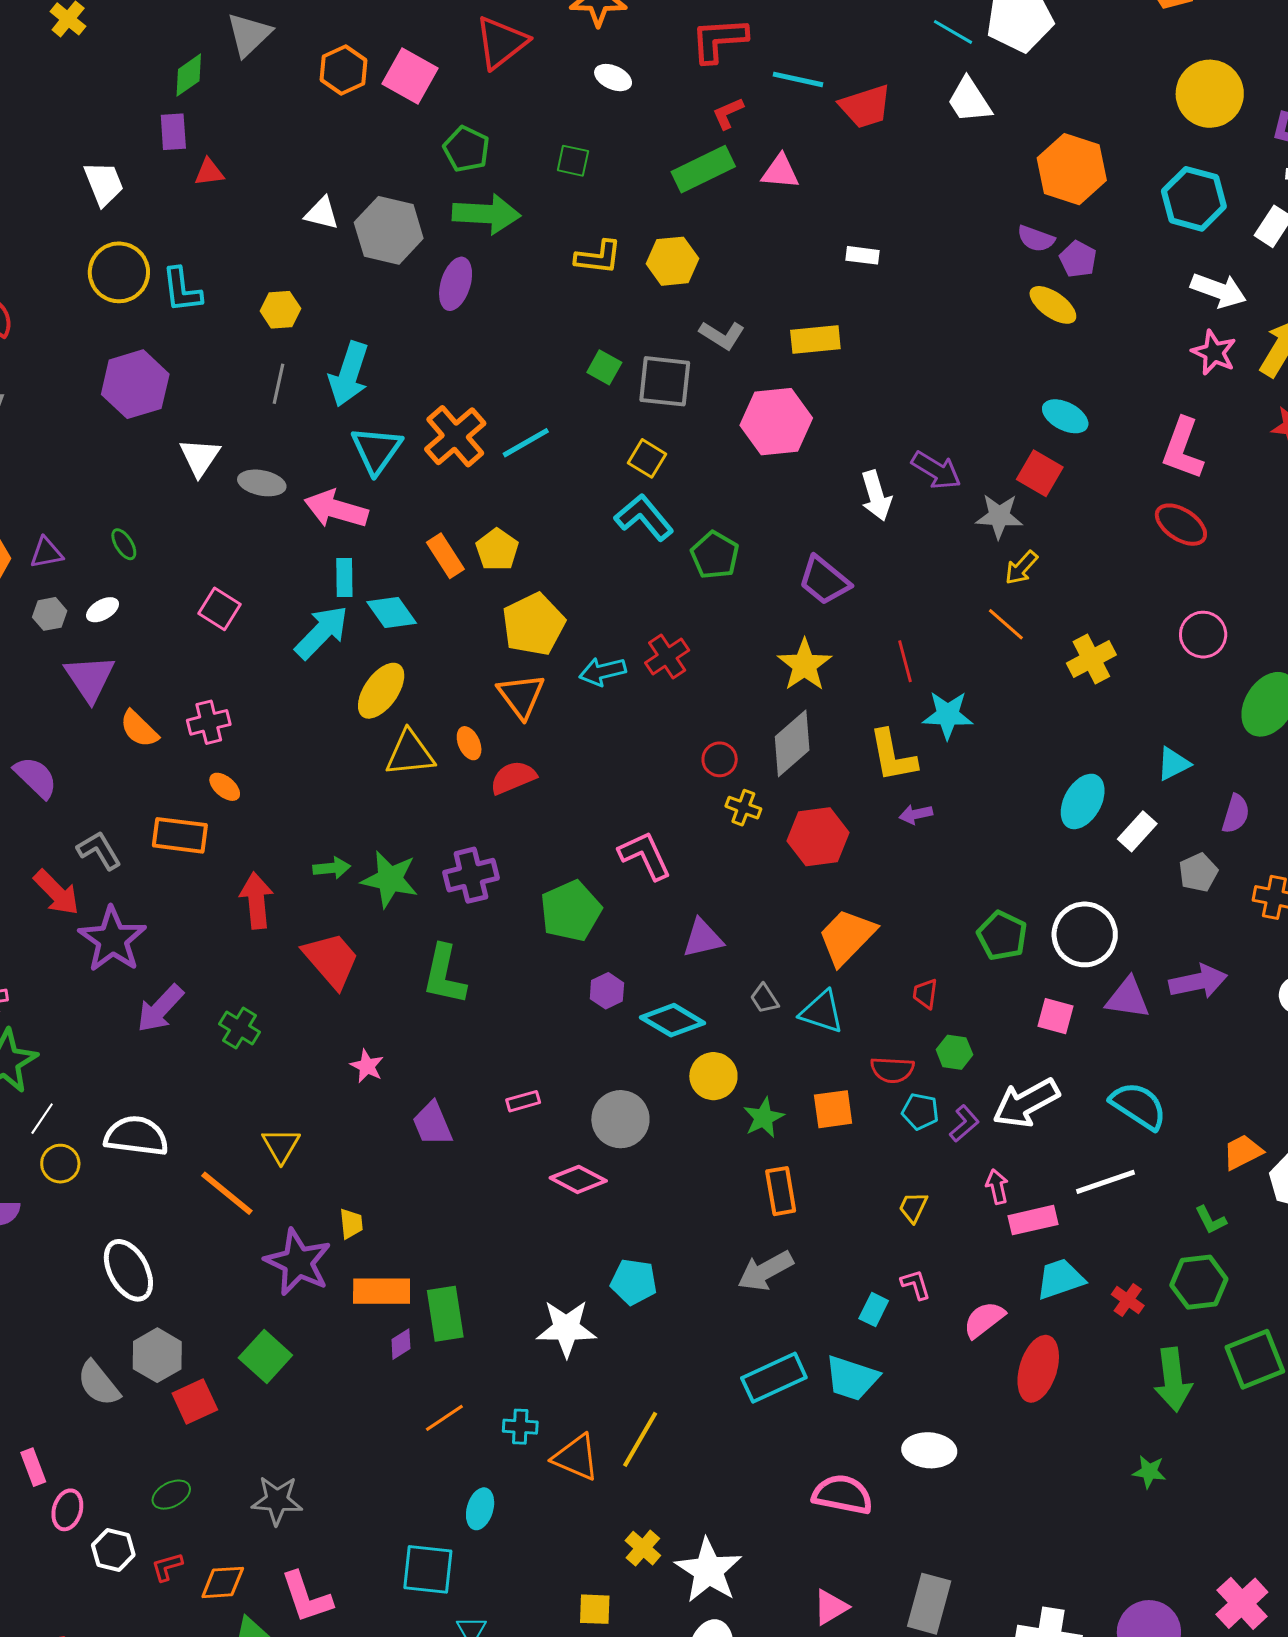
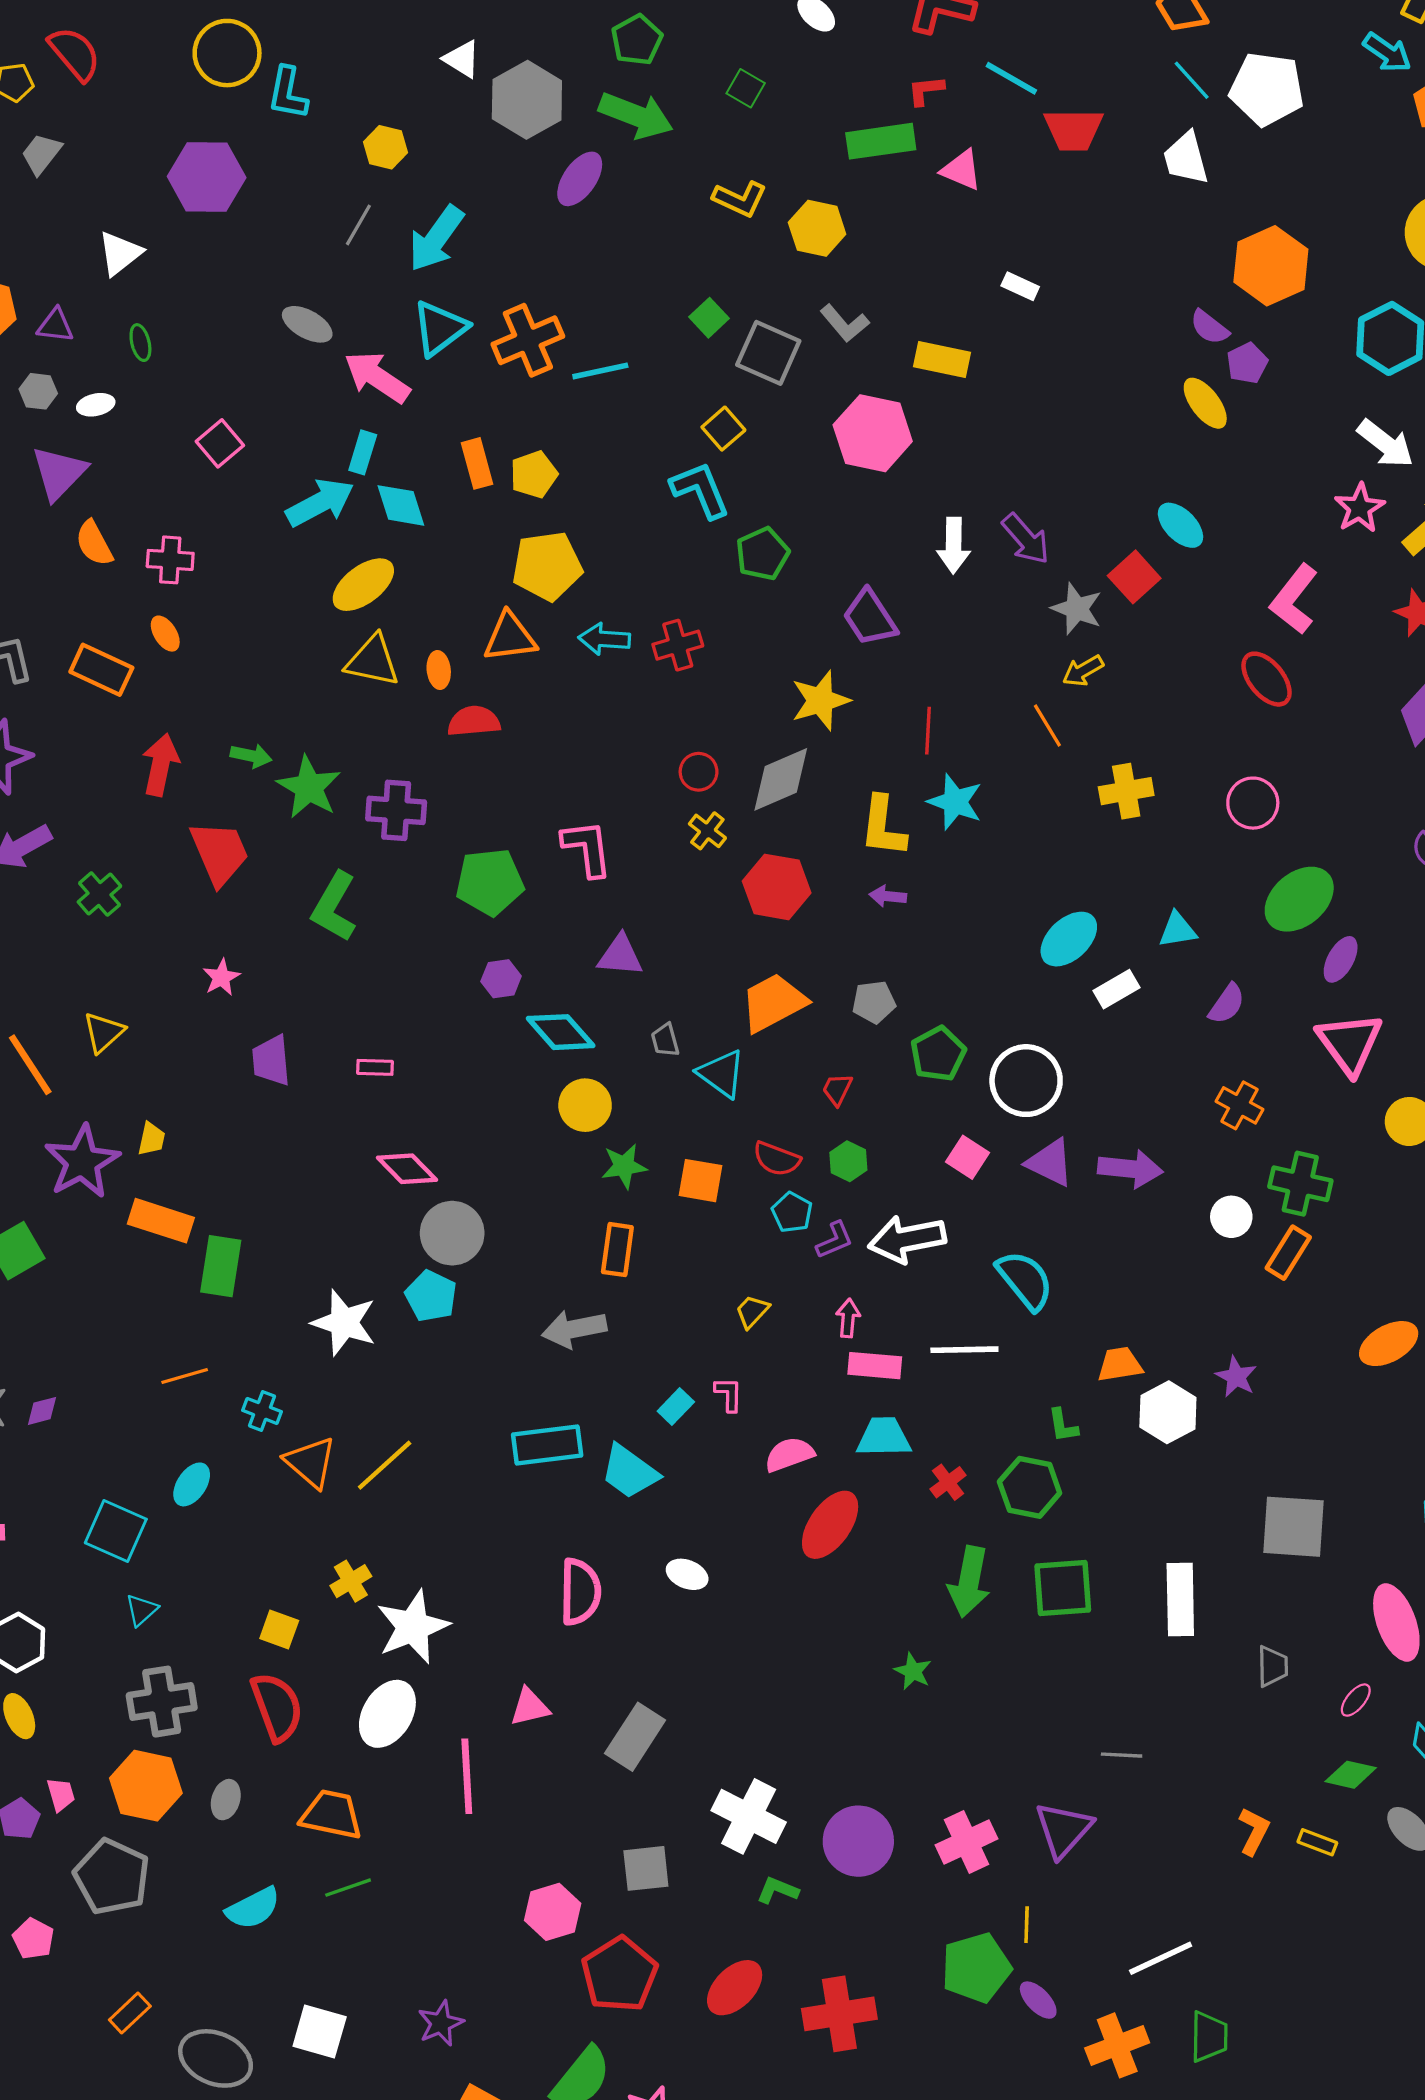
white triangle: (200, 457) -> (120, 253), moved
orange triangle: (521, 696) -> (510, 637), turned 42
gray pentagon: (1198, 872) -> (874, 1002), moved
gray circle: (620, 1119) -> (452, 1233), moved
purple diamond: (401, 1344) -> (42, 1411), moved
white ellipse: (929, 1450) -> (687, 1574), size x0.7
pink semicircle: (842, 1494) -> (580, 1592), turned 62

